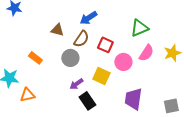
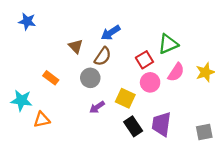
brown triangle: (57, 30) -> (76, 46), turned 32
red square: (105, 45) -> (144, 60), moved, turned 35
black rectangle: (87, 101) -> (133, 126), moved

